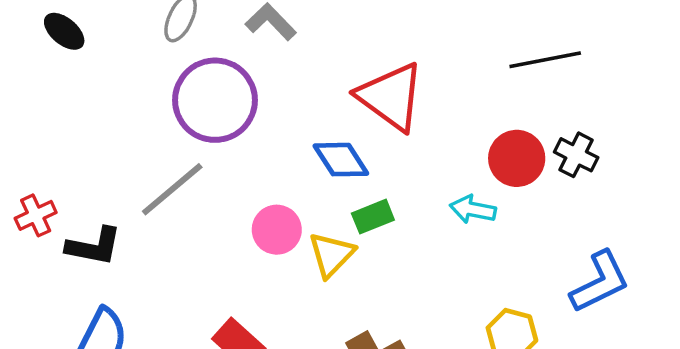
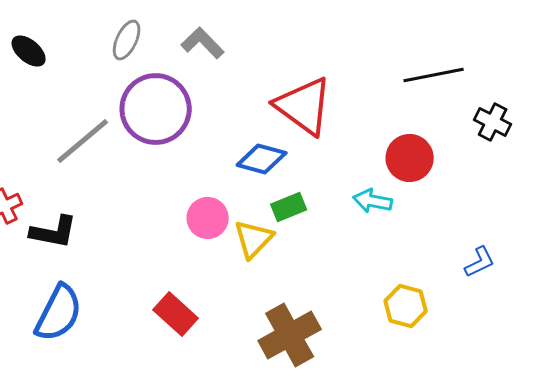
black cross: (576, 155) -> (493, 122), moved
blue diamond: (341, 160) -> (262, 159), turned -42
gray line: (172, 189) -> (83, 141), moved
blue L-shape: (600, 282) -> (480, 262), size x0.6

